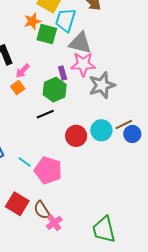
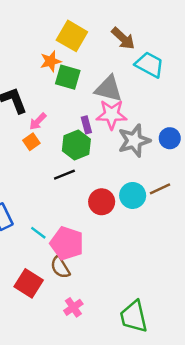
cyan trapezoid: (66, 20) -> (149, 65), moved, turned 100
blue circle: (132, 134) -> (170, 138), moved
brown semicircle: (42, 210) -> (60, 267), moved

